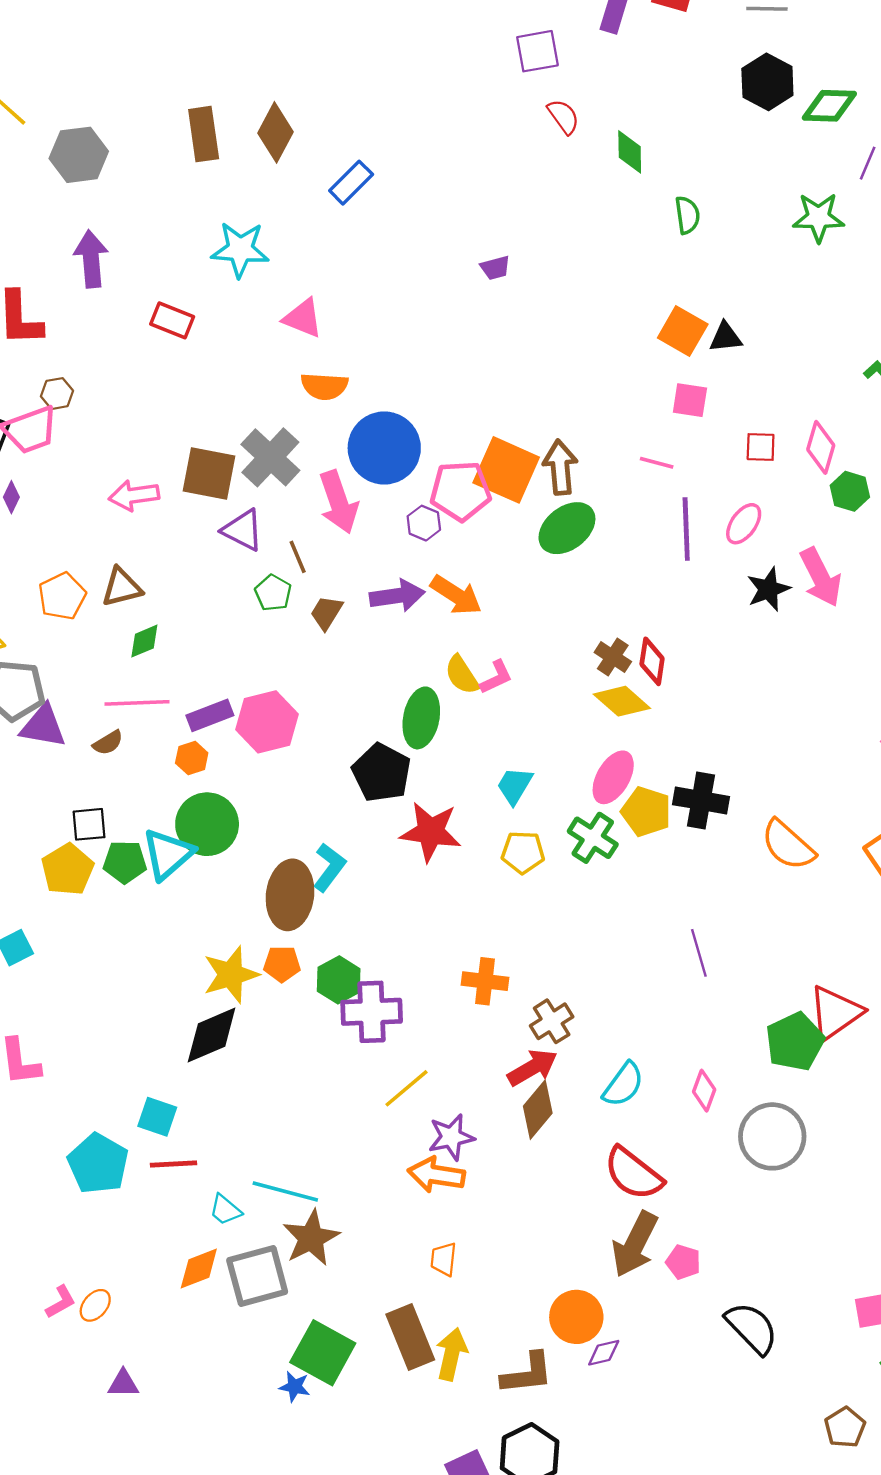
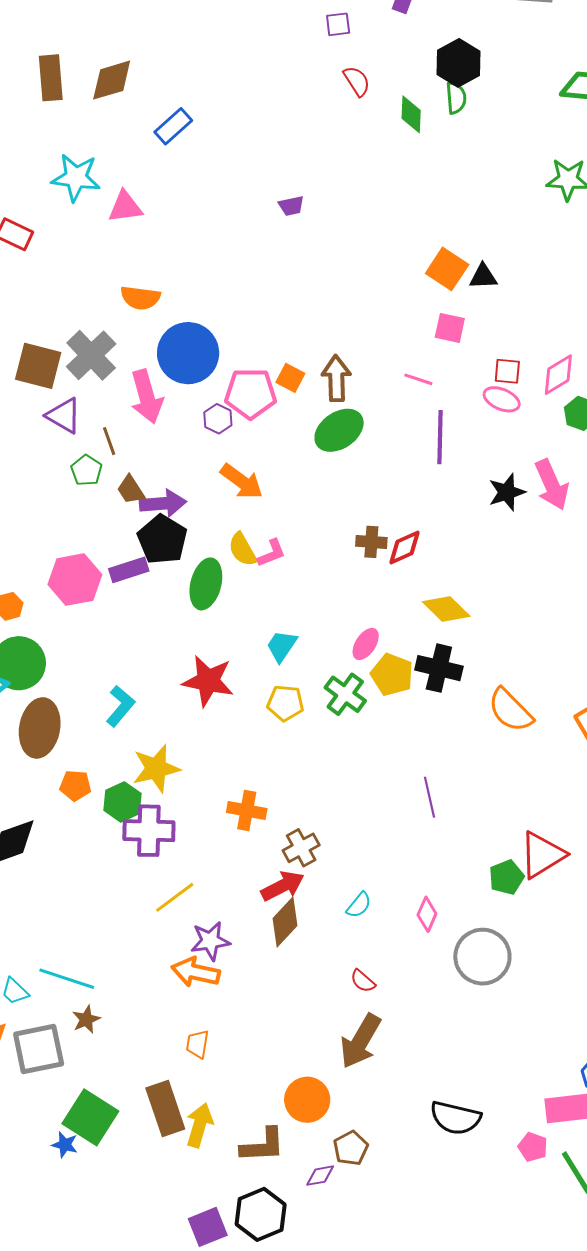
purple square: (538, 51) -> (338, 24), size x0.7
black hexagon: (767, 82) -> (459, 63), moved
brown diamond: (275, 132) -> (112, 80), turned 42
green semicircle: (687, 215) -> (456, 98), moved
pink triangle: (303, 318) -> (125, 207), moved, turned -33
pink diamond: (821, 447) -> (558, 375), turned 39
orange square: (506, 470) -> (290, 378), size x0.5
pink ellipse: (744, 524) -> (502, 399), moved, turned 75
purple arrow: (397, 596) -> (163, 503), moved
brown trapezoid: (326, 613) -> (131, 490), turned -68
brown cross: (613, 657) -> (371, 542), turned -32
red diamond: (652, 661) -> (404, 547), turned 54
yellow diamond: (622, 701) -> (446, 609), moved
purple rectangle: (210, 715) -> (129, 570), moved
black pentagon: (382, 773) -> (162, 539), moved
pink ellipse: (613, 777) -> (366, 644), size x0.7
brown ellipse: (290, 895) -> (40, 728), moved
yellow star: (231, 975) -> (156, 769), moved
green pentagon: (795, 1042) -> (506, 877), size x0.7
cyan semicircle: (623, 1085) -> (359, 905), size x0.7
red semicircle: (633, 1174) -> (363, 981), size x0.5
brown star: (311, 1238) -> (86, 1019), size x0.6
pink pentagon: (683, 1262) -> (533, 1147), moved
black semicircle: (752, 1328) -> (455, 1118), turned 144
purple diamond: (604, 1353) -> (320, 1176), moved
brown pentagon: (845, 1427) -> (351, 1148), moved

